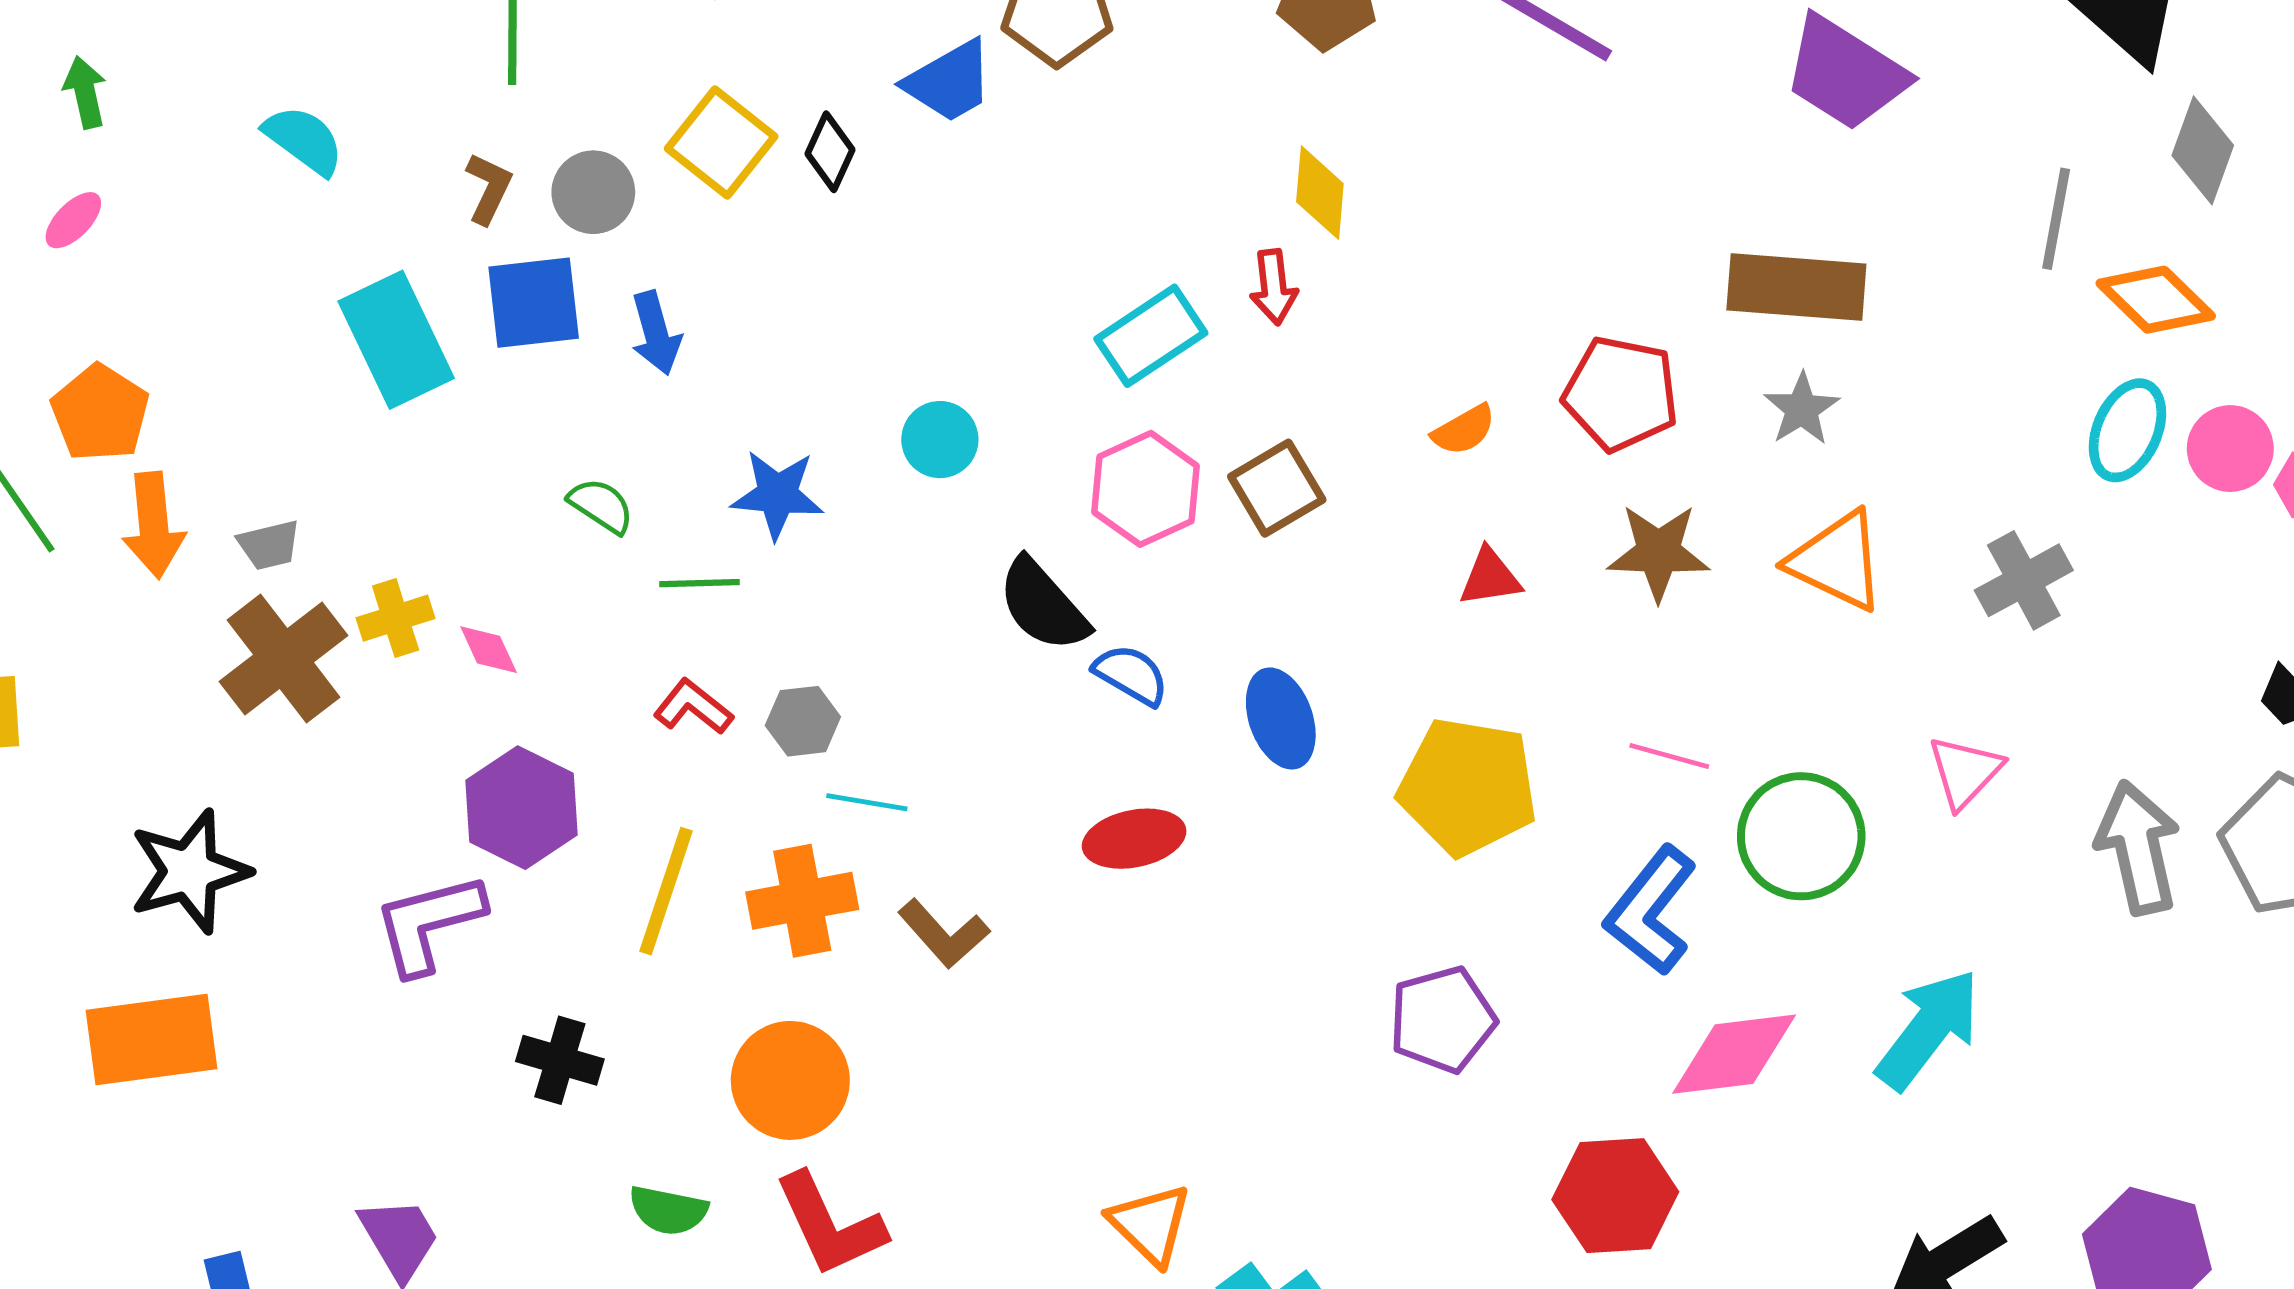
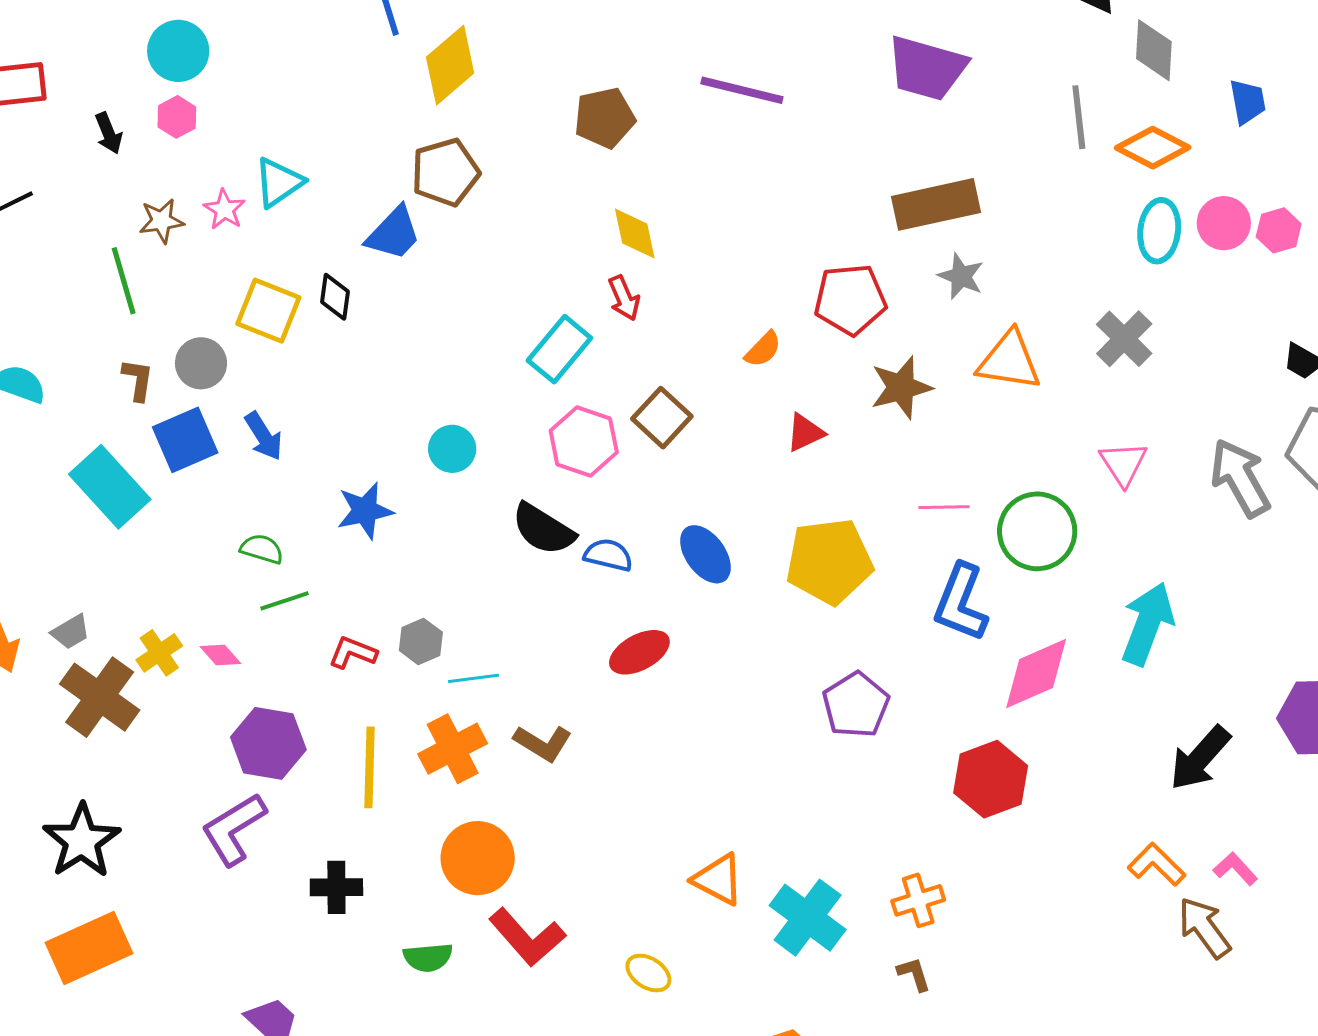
green line: (700, 583) -> (284, 601), moved

